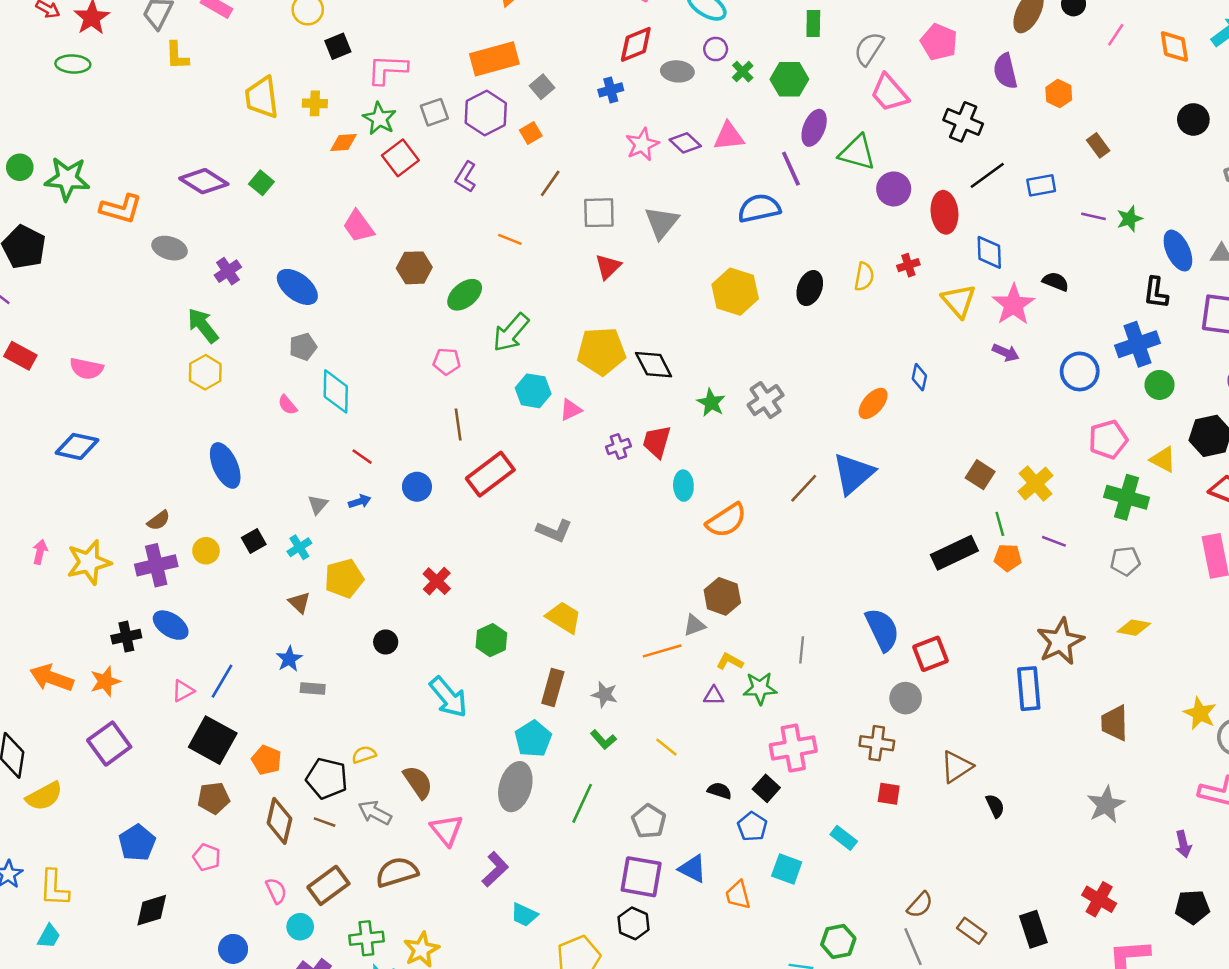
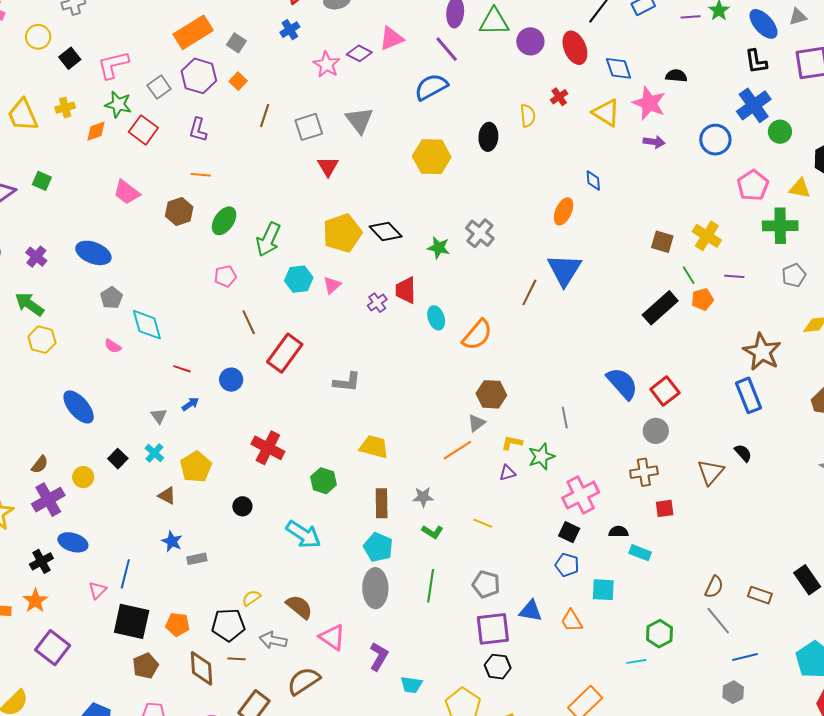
orange line: (510, 239) -> (201, 175), moved
red cross: (437, 581) -> (268, 448), size x1.4
black semicircle: (720, 791) -> (619, 532), moved
black semicircle: (995, 806) -> (743, 453), moved

